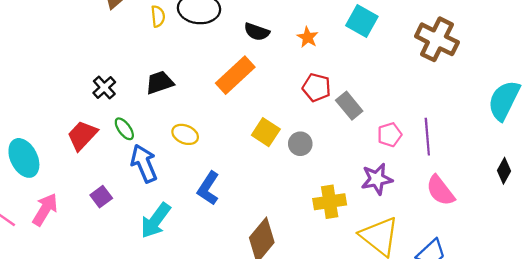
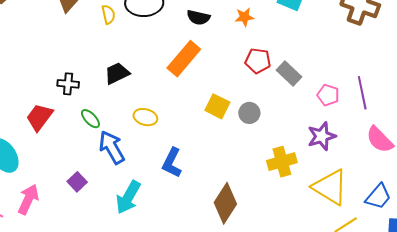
orange star: (308, 37) -> (244, 17), turned -30
black cross: (104, 88) -> (68, 84), turned -35
red trapezoid: (82, 135) -> (39, 117), moved
pink pentagon: (390, 135) -> (328, 95), turned -30

